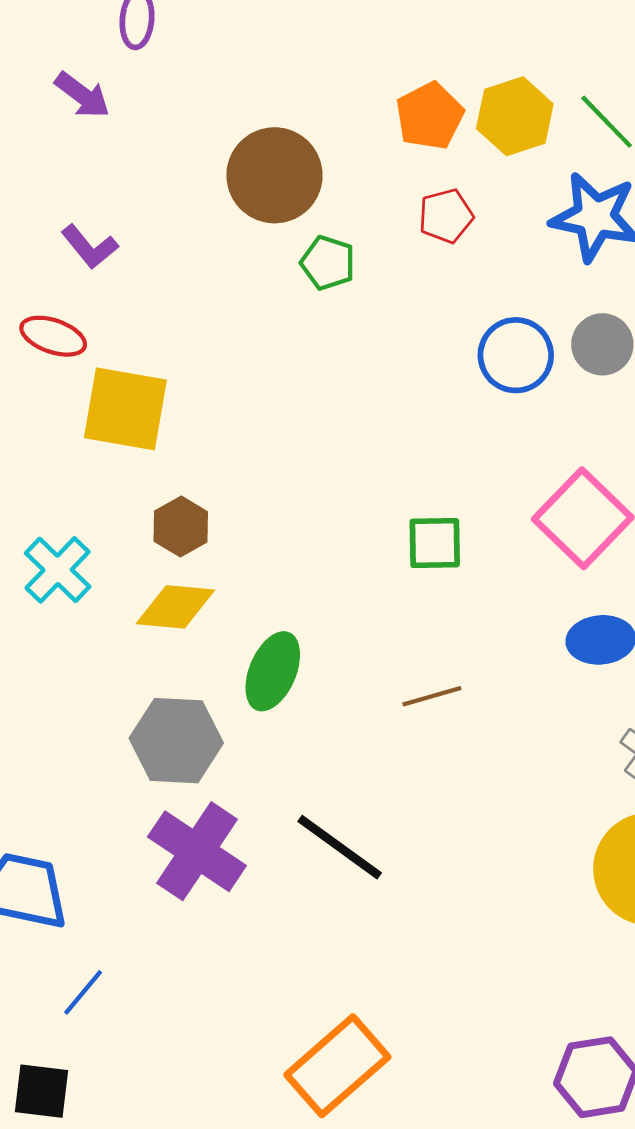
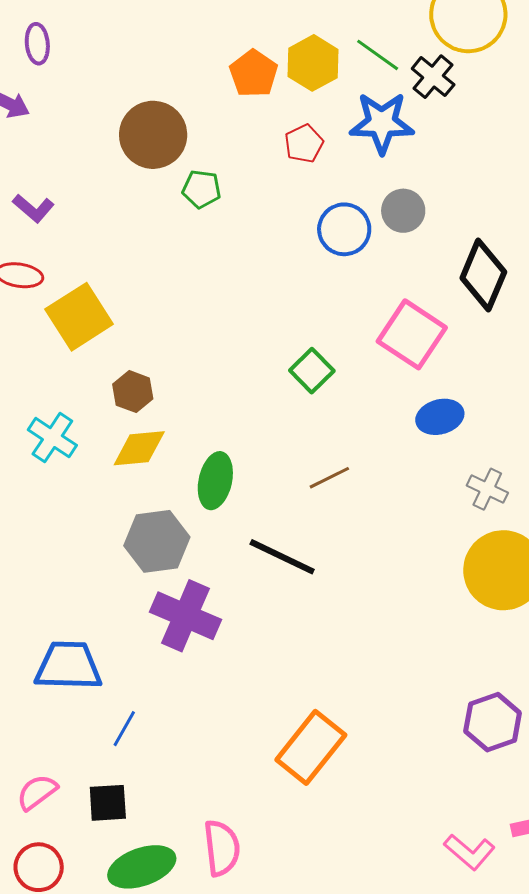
red pentagon: (446, 216) -> (304, 144), moved
yellow square: (125, 409) -> (79, 317), turned -32
green square: (435, 543) -> (312, 371), turned -33
black line: (340, 847) -> (282, 557), moved

